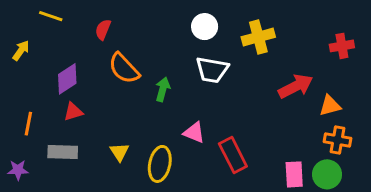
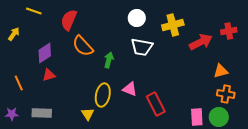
red semicircle: (103, 30) -> (69, 20), size x1.5
red arrow: (296, 86) -> (201, 42), moved
orange line: (28, 124) -> (19, 83), turned -35
gray rectangle: (63, 152) -> (42, 113), moved
yellow triangle: (119, 152) -> (88, 114), moved
yellow ellipse: (160, 164) -> (103, 95), moved

